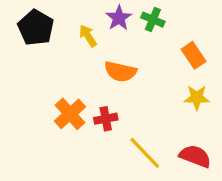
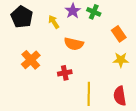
orange cross: (70, 114) -> (31, 60), moved
yellow line: (145, 153) -> (89, 94), turned 45
red semicircle: (195, 156) -> (120, 96), turned -120

